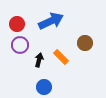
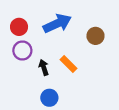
brown circle: (85, 43) -> (95, 36), moved
black arrow: (39, 60) -> (44, 67), turned -32

